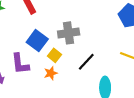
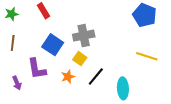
yellow square: (55, 55) -> (80, 59), moved
black line: (86, 62) -> (96, 76), moved

